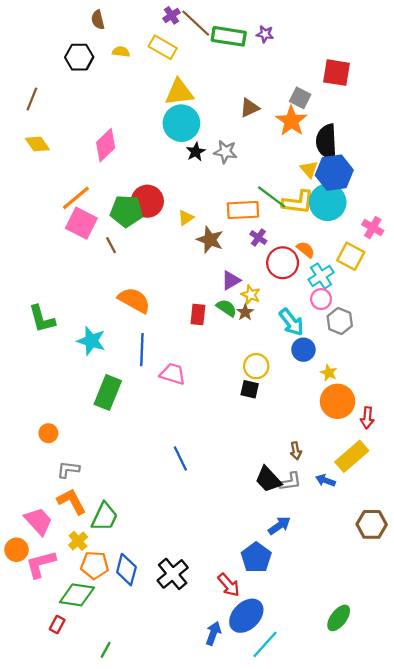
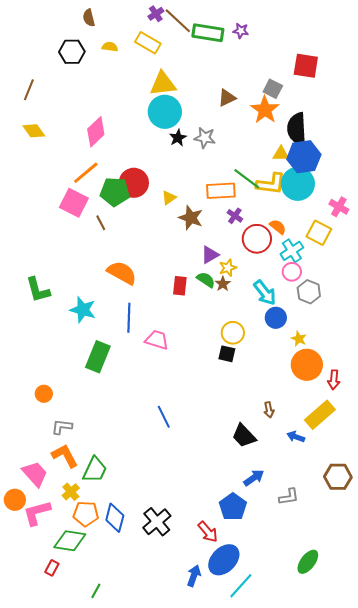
yellow triangle: (309, 169) -> (281, 154), turned -48
orange line: (76, 198) -> (86, 173), moved
yellow star: (251, 295) -> (228, 268), turned 30
gray L-shape: (290, 482) -> (289, 497), moved

